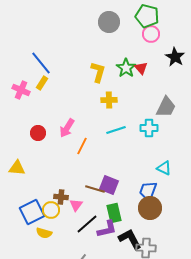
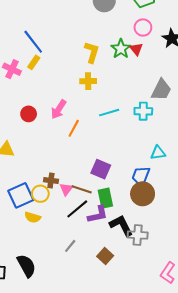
pink circle: (151, 34) -> (143, 28), moved
yellow cross: (109, 100) -> (88, 81), moved
cyan triangle: (164, 168) -> (158, 153), turned -35
brown line: (95, 189) -> (82, 189), moved

